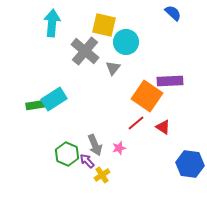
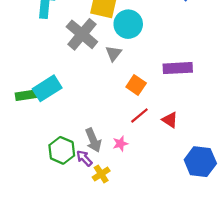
orange square: (147, 96) -> (136, 85), moved, size x0.6

